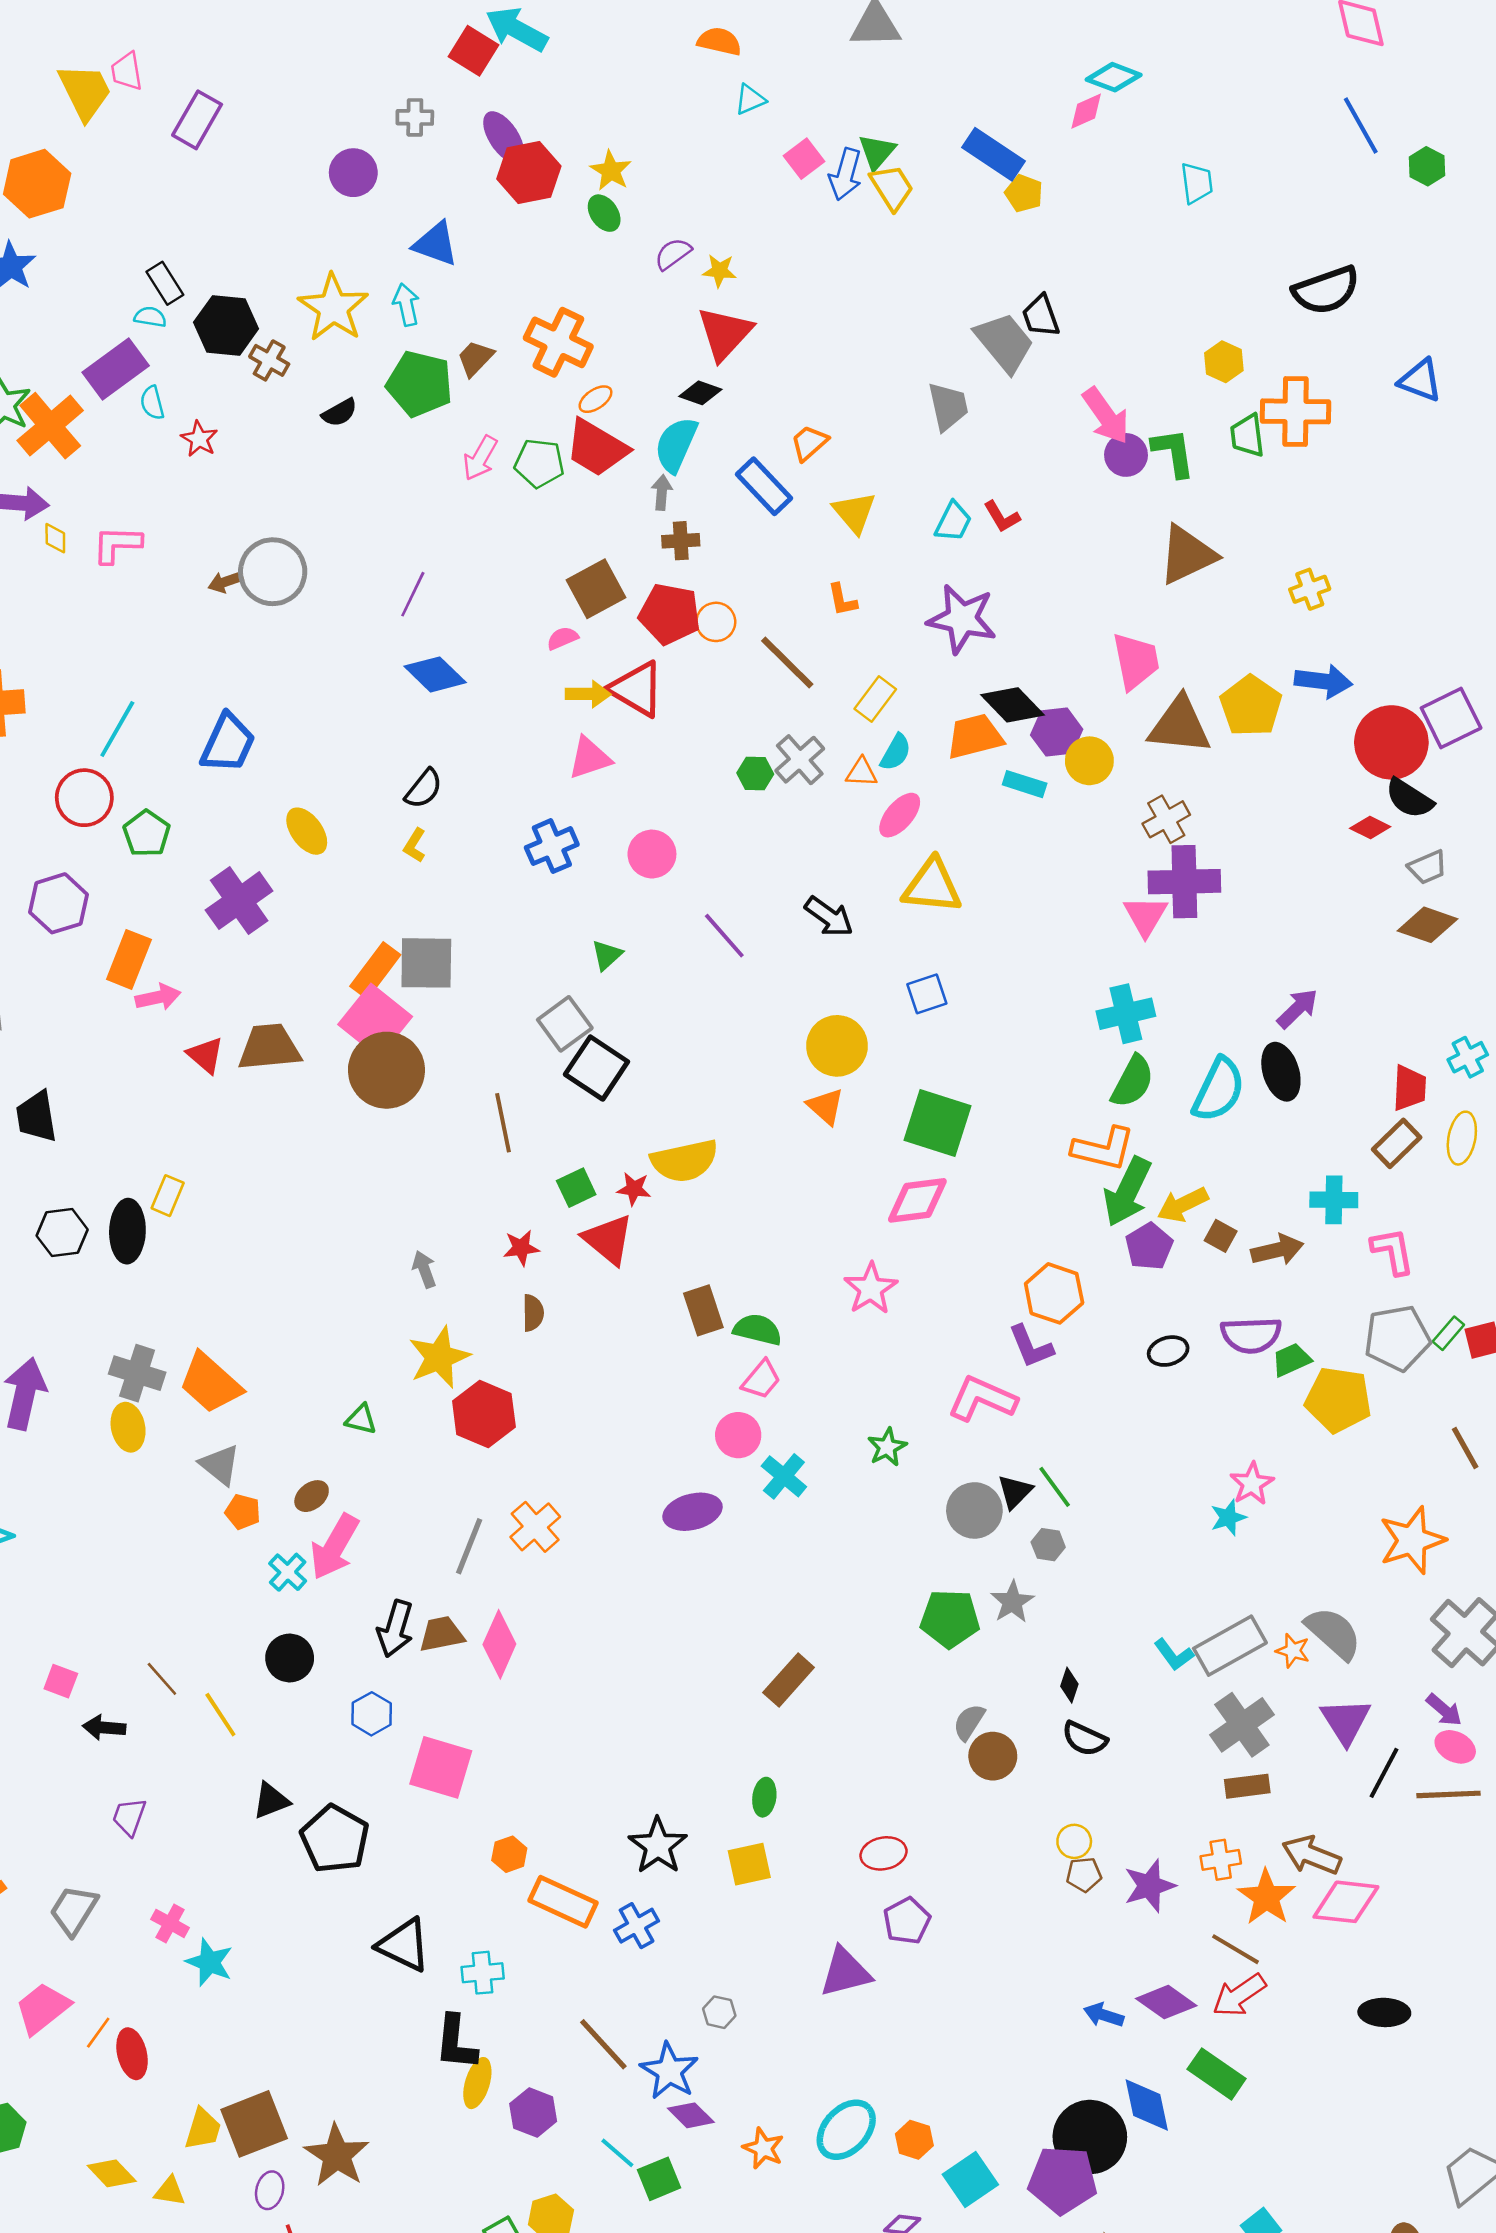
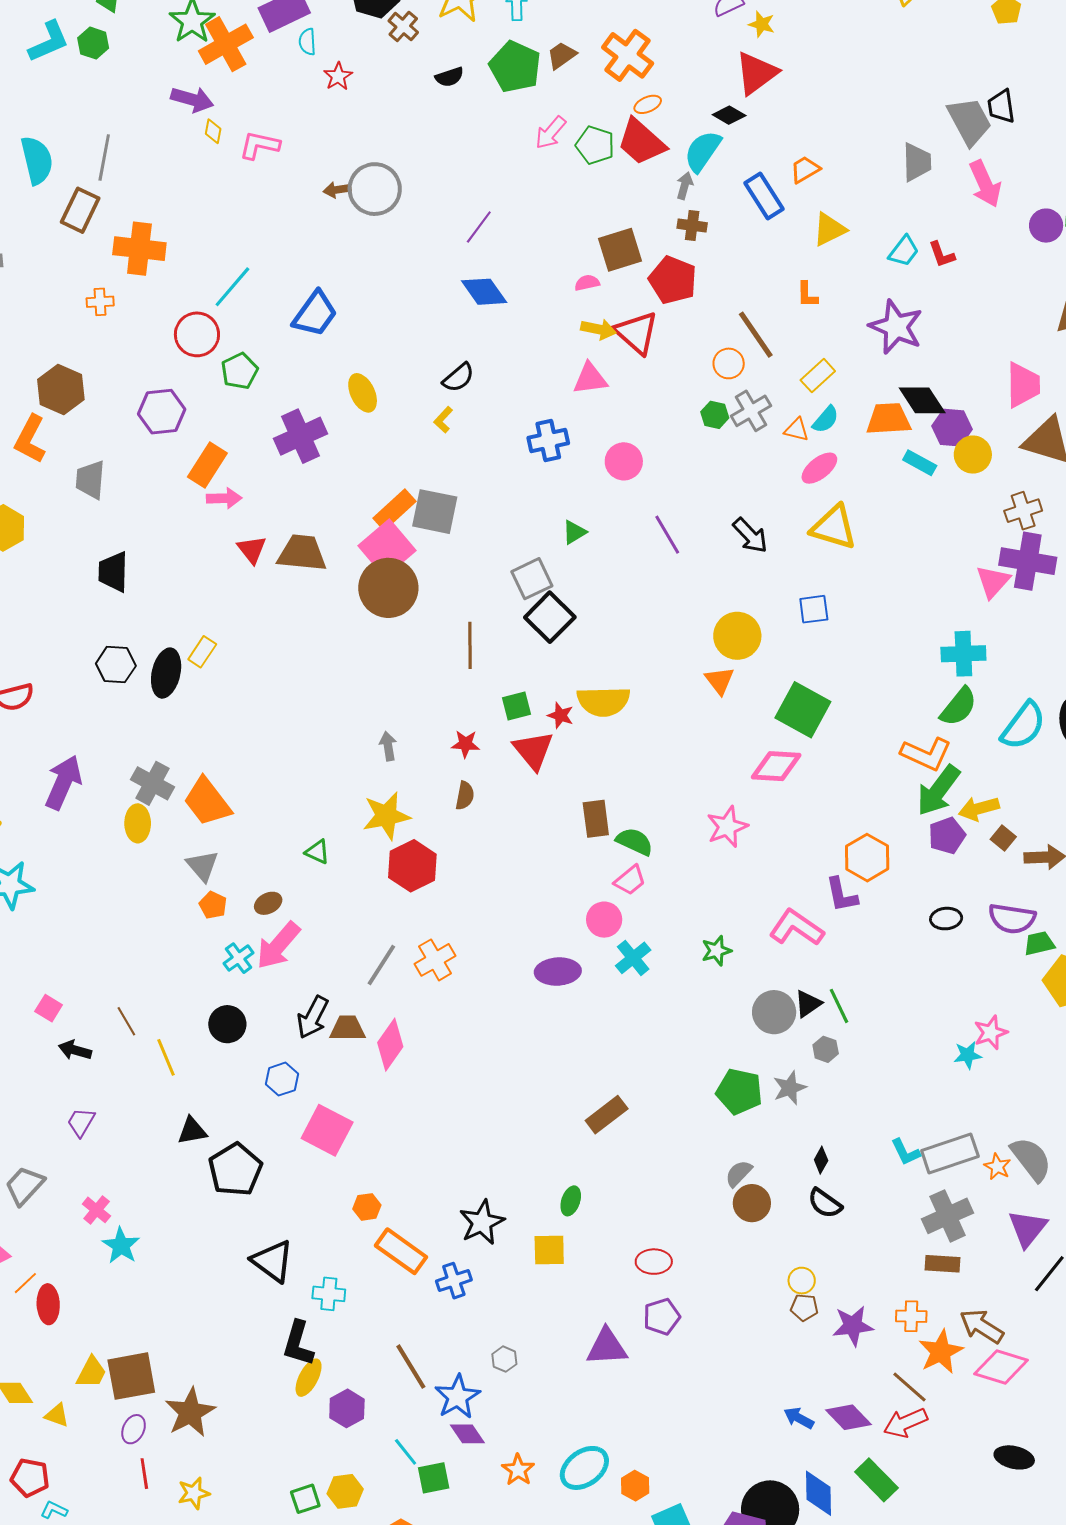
pink arrow: (1106, 416) -> (985, 184), moved
yellow triangle: (854, 512) -> (829, 229), turned 33
orange circle: (716, 622) -> (729, 363), moved

